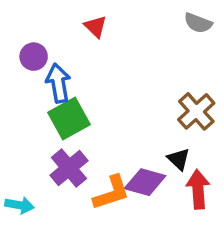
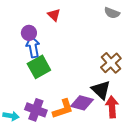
purple circle: (34, 57) -> (29, 33), moved
black triangle: (179, 159) -> (101, 90), size x1.5
purple cross: (69, 168) -> (36, 110), moved, turned -30

